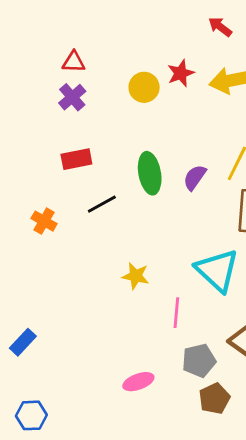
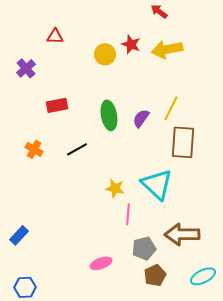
red star: (181, 73) -> (131, 44), turned -30
purple cross: (72, 97) -> (26, 68), moved
black line: (102, 204) -> (77, 149), moved
yellow star: (136, 276) -> (115, 188), moved

